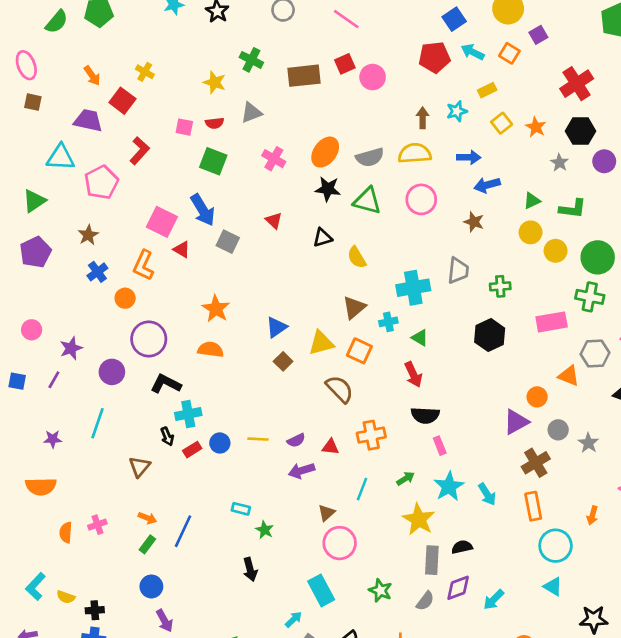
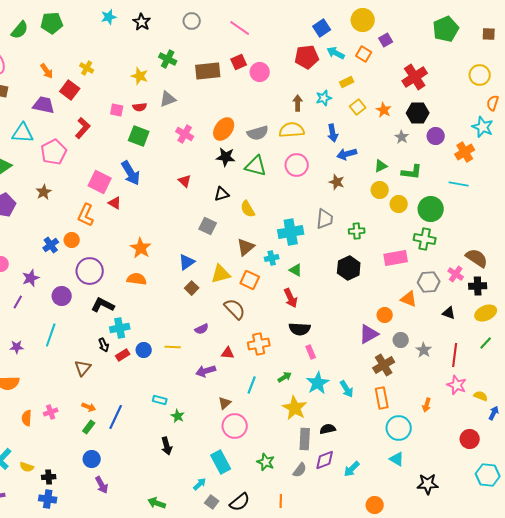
blue arrow: (469, 157) -> (333, 133), turned 78
gray square: (228, 242) -> (208, 226), moved
blue cross: (97, 272) -> (51, 245), moved
purple semicircle: (296, 440) -> (202, 329), moved

